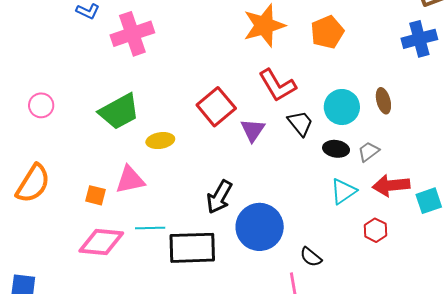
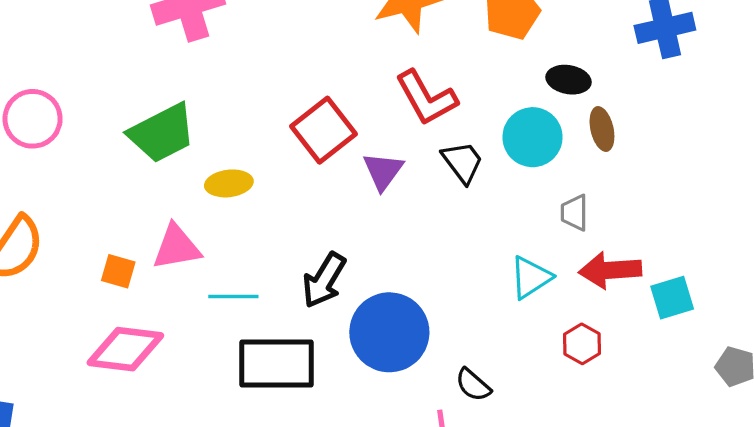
pink circle: (41, 105) -> (33, 119), size x1.4
black ellipse: (336, 149) -> (569, 80), moved
gray trapezoid: (368, 152) -> (574, 213), turned -55
cyan line: (150, 228) -> (233, 297), moved

